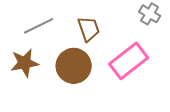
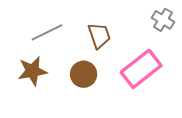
brown circle: (74, 66) -> (84, 74), size x0.7

